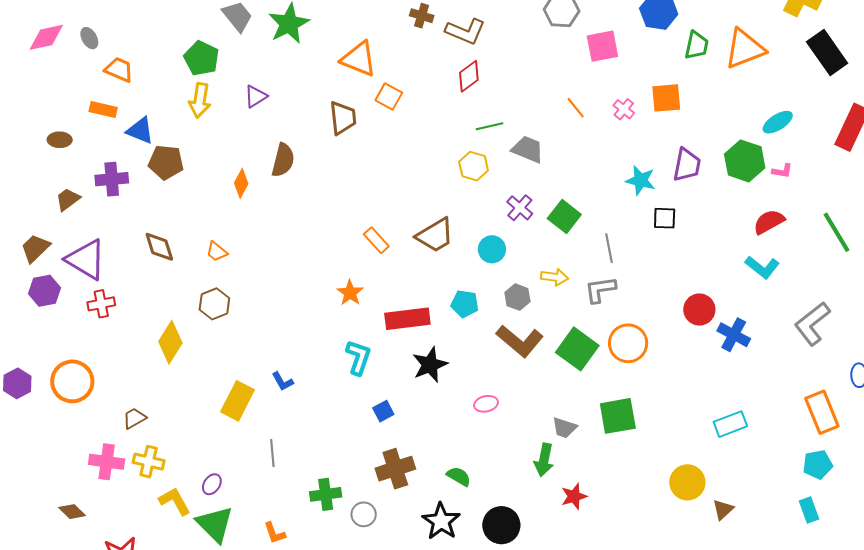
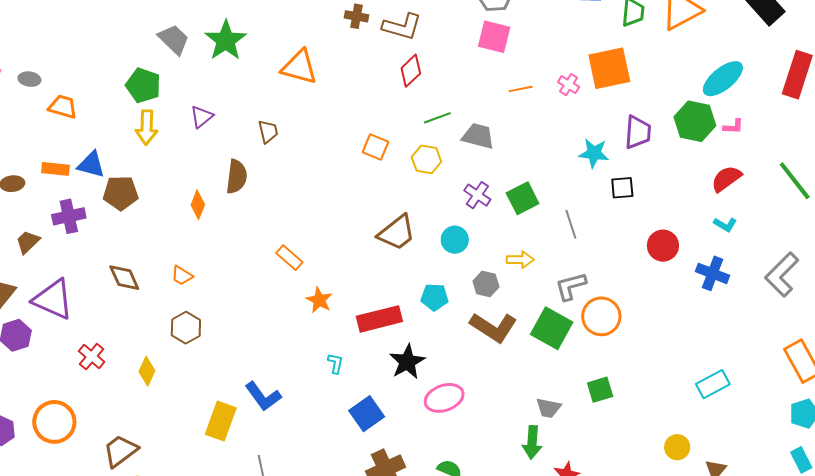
gray ellipse: (89, 38) -> (29, 79), turned -45
pink square: (602, 46) -> (494, 37), moved, turned 32
orange square: (389, 96) -> (375, 147), moved
orange square: (666, 98) -> (609, 68), size x1.4
orange line: (576, 108) -> (521, 89), turned -55
orange rectangle: (103, 109) -> (55, 169), moved
brown trapezoid: (343, 118) -> (268, 131), moved, size x0.7
cyan ellipse: (778, 122) -> (723, 79), size x1.4
green square: (564, 216) -> (523, 198), turned 32
orange rectangle: (376, 240) -> (289, 258), moved
cyan L-shape: (762, 267) -> (725, 224), size x0.7
gray L-shape: (600, 290) -> (571, 286), moved
red cross: (101, 304) -> (92, 357), moved, turned -32
red circle: (699, 310) -> (663, 246), moved
blue cross: (734, 335) -> (713, 273), moved
yellow diamond: (170, 342) -> (147, 371), size x0.7
cyan L-shape: (358, 357) -> (335, 363), size x0.6
blue L-shape: (283, 381) -> (263, 396), size x1.6
pink ellipse: (486, 404) -> (444, 398), moved, size x1.6
blue square: (383, 411) -> (367, 414), size x1.6
green square: (618, 416) -> (600, 390), size x0.7
brown trapezoid: (134, 418) -> (120, 451), size x1.5
yellow circle: (687, 482) -> (677, 447), size x0.7

